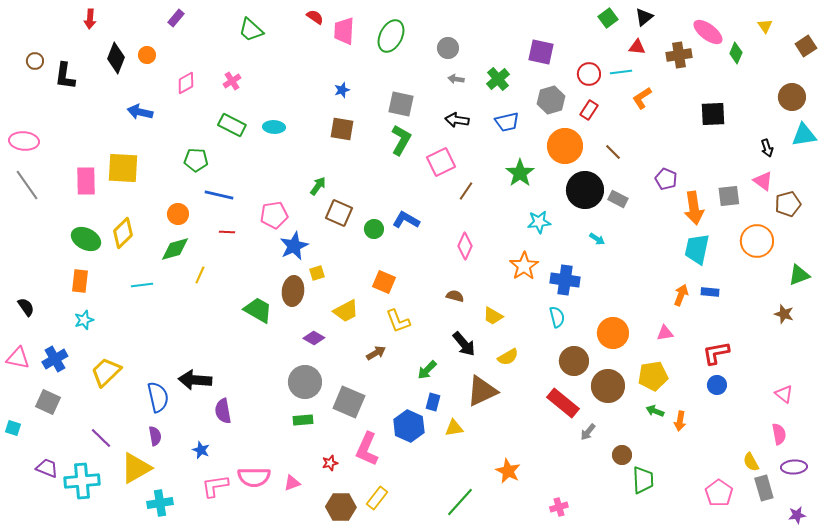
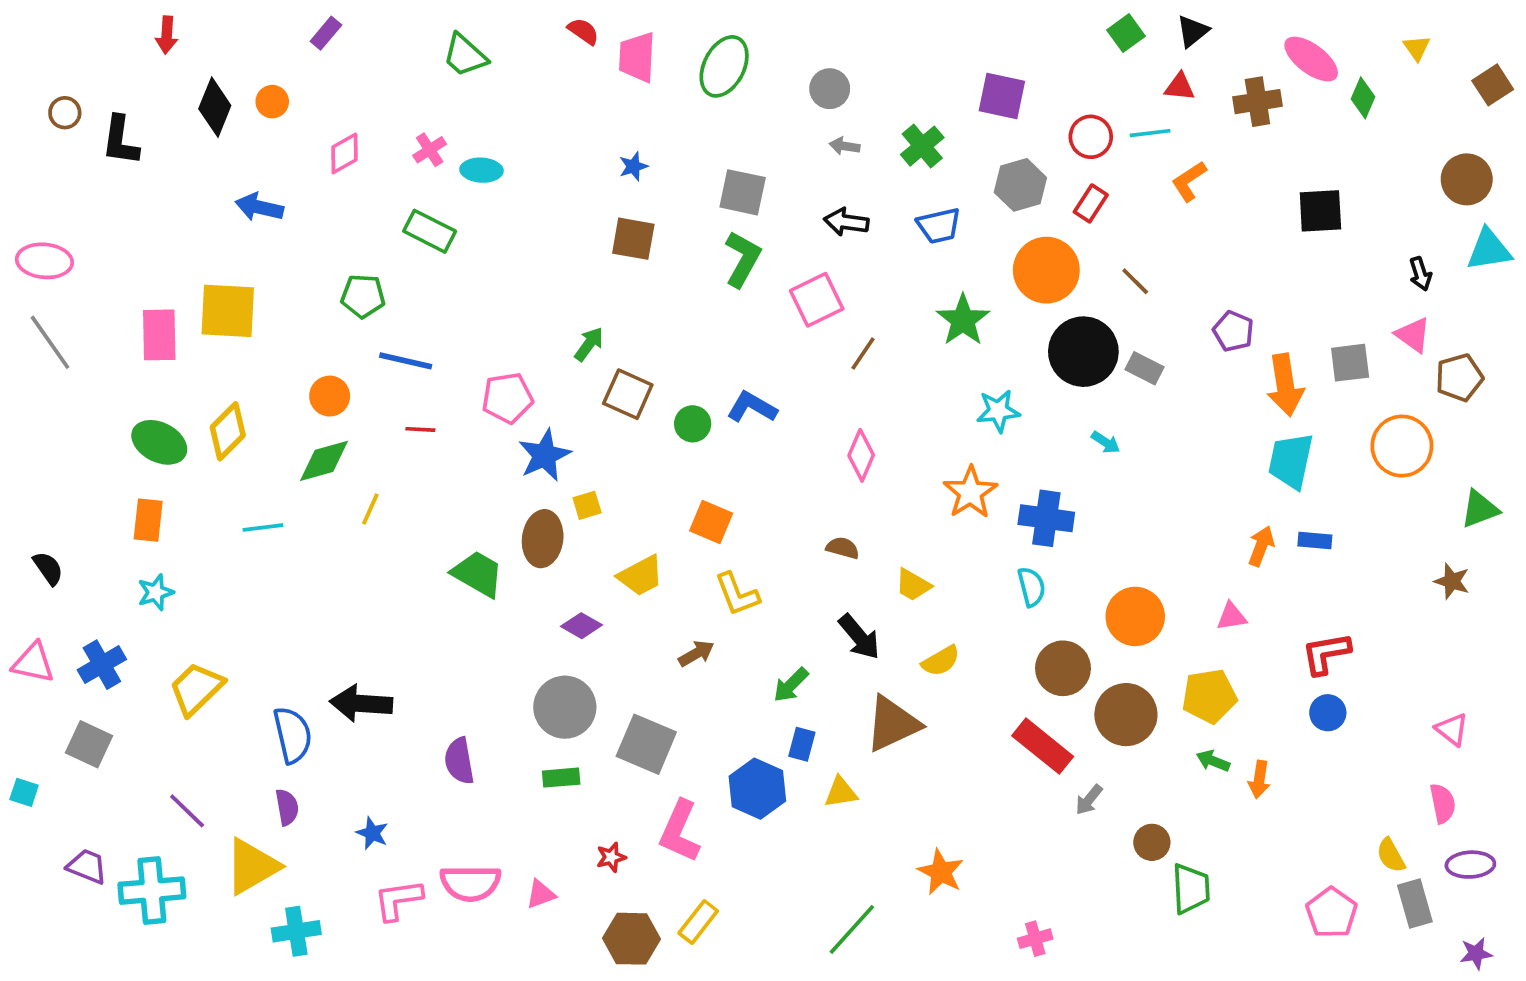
cyan ellipse: (274, 127) -> (481, 170), moved
purple semicircle: (223, 411) -> (459, 761), moved

